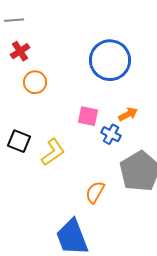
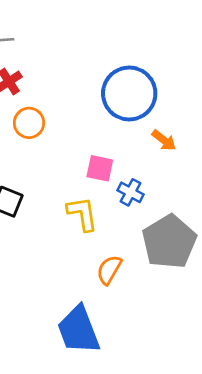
orange arrow: (128, 114) -> (164, 140), moved, turned 66
yellow L-shape: (53, 152) -> (82, 214), moved, turned -64

